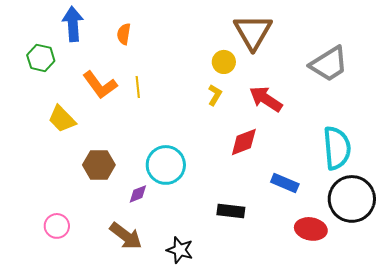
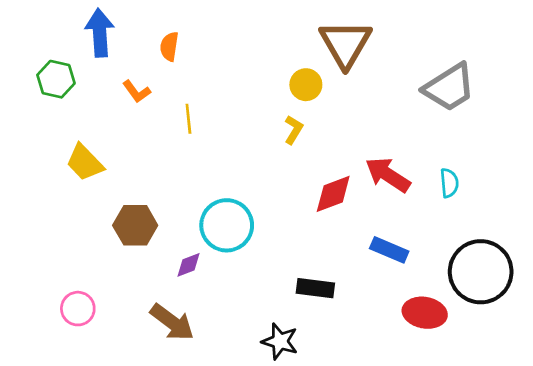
orange L-shape: (100, 85) -> (137, 91), moved, size x0.6
red arrow: (266, 99) -> (388, 175), moved
cyan semicircle: (337, 148) -> (449, 183), moved, size x0.5
black star: (180, 250) -> (280, 341), moved

